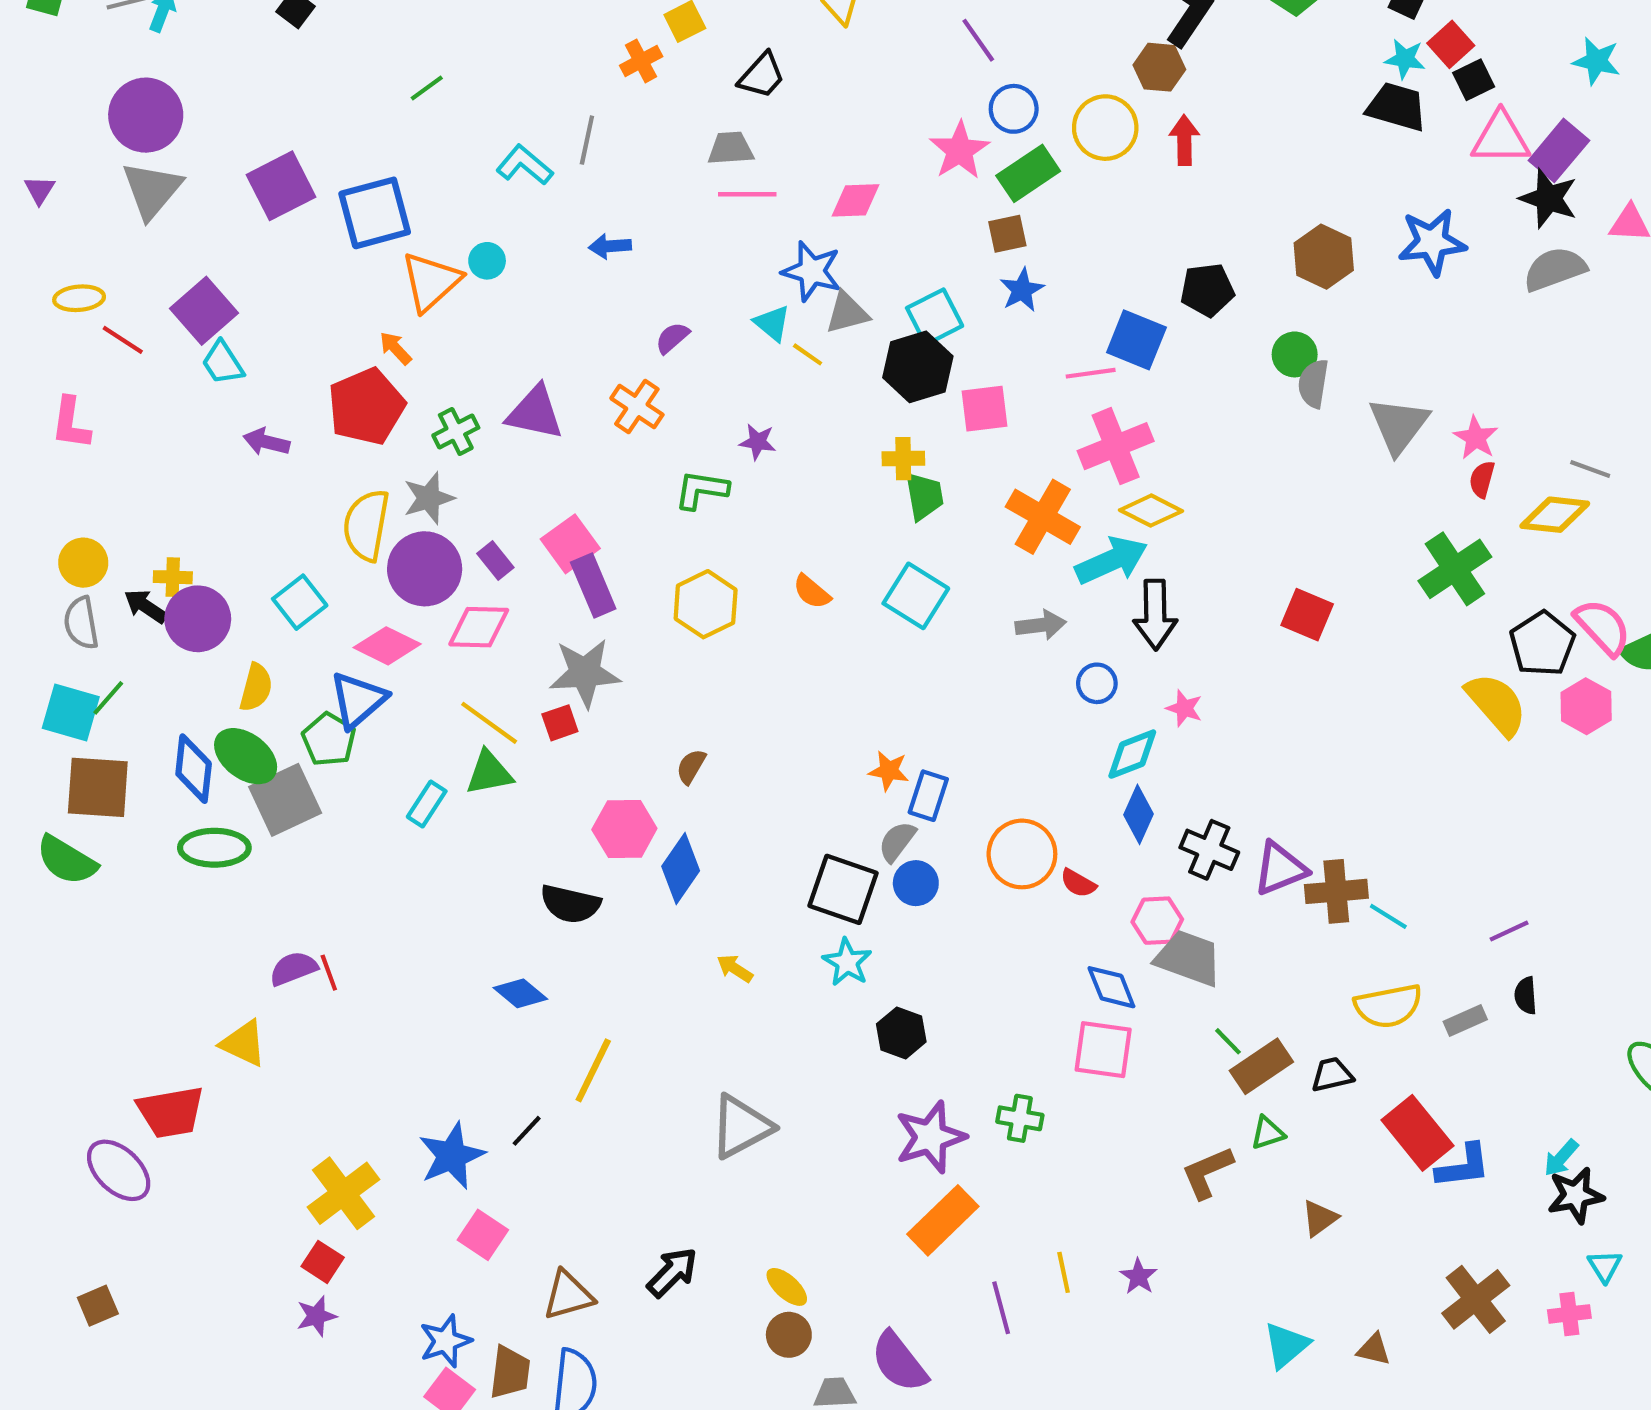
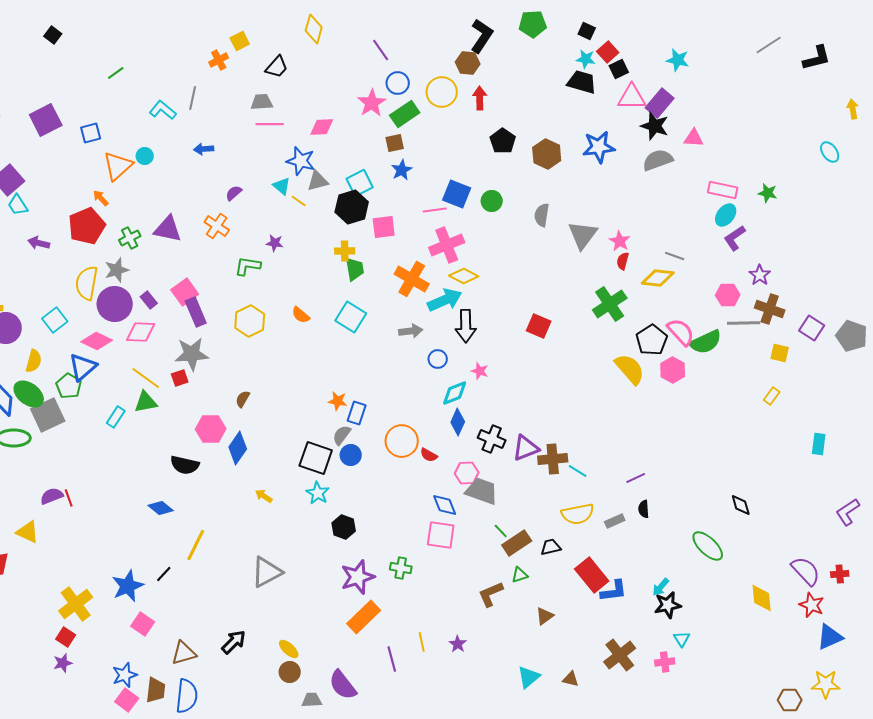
blue square: (375, 213) -> (91, 133), size x0.6
black pentagon: (1207, 290) -> (503, 141), moved, turned -30
green circle: (1295, 354) -> (492, 201), moved

